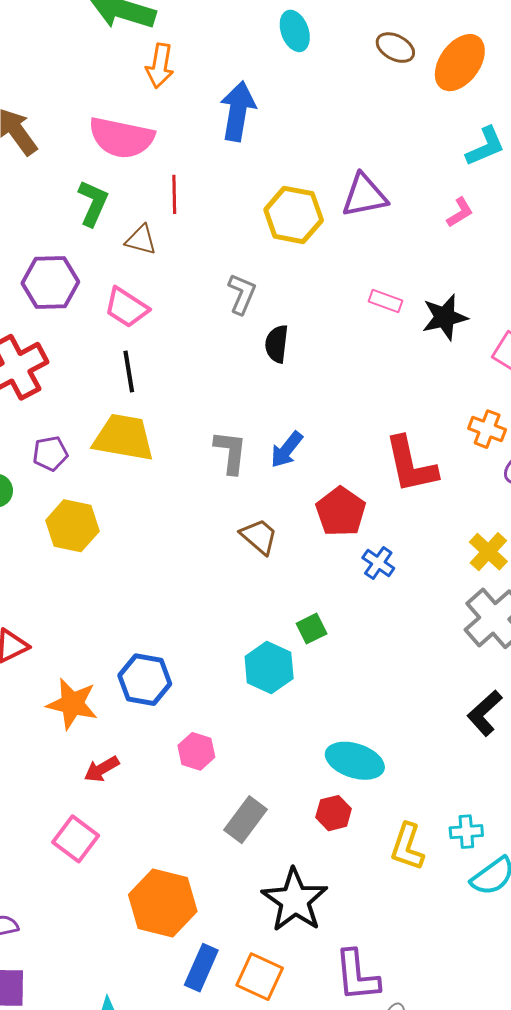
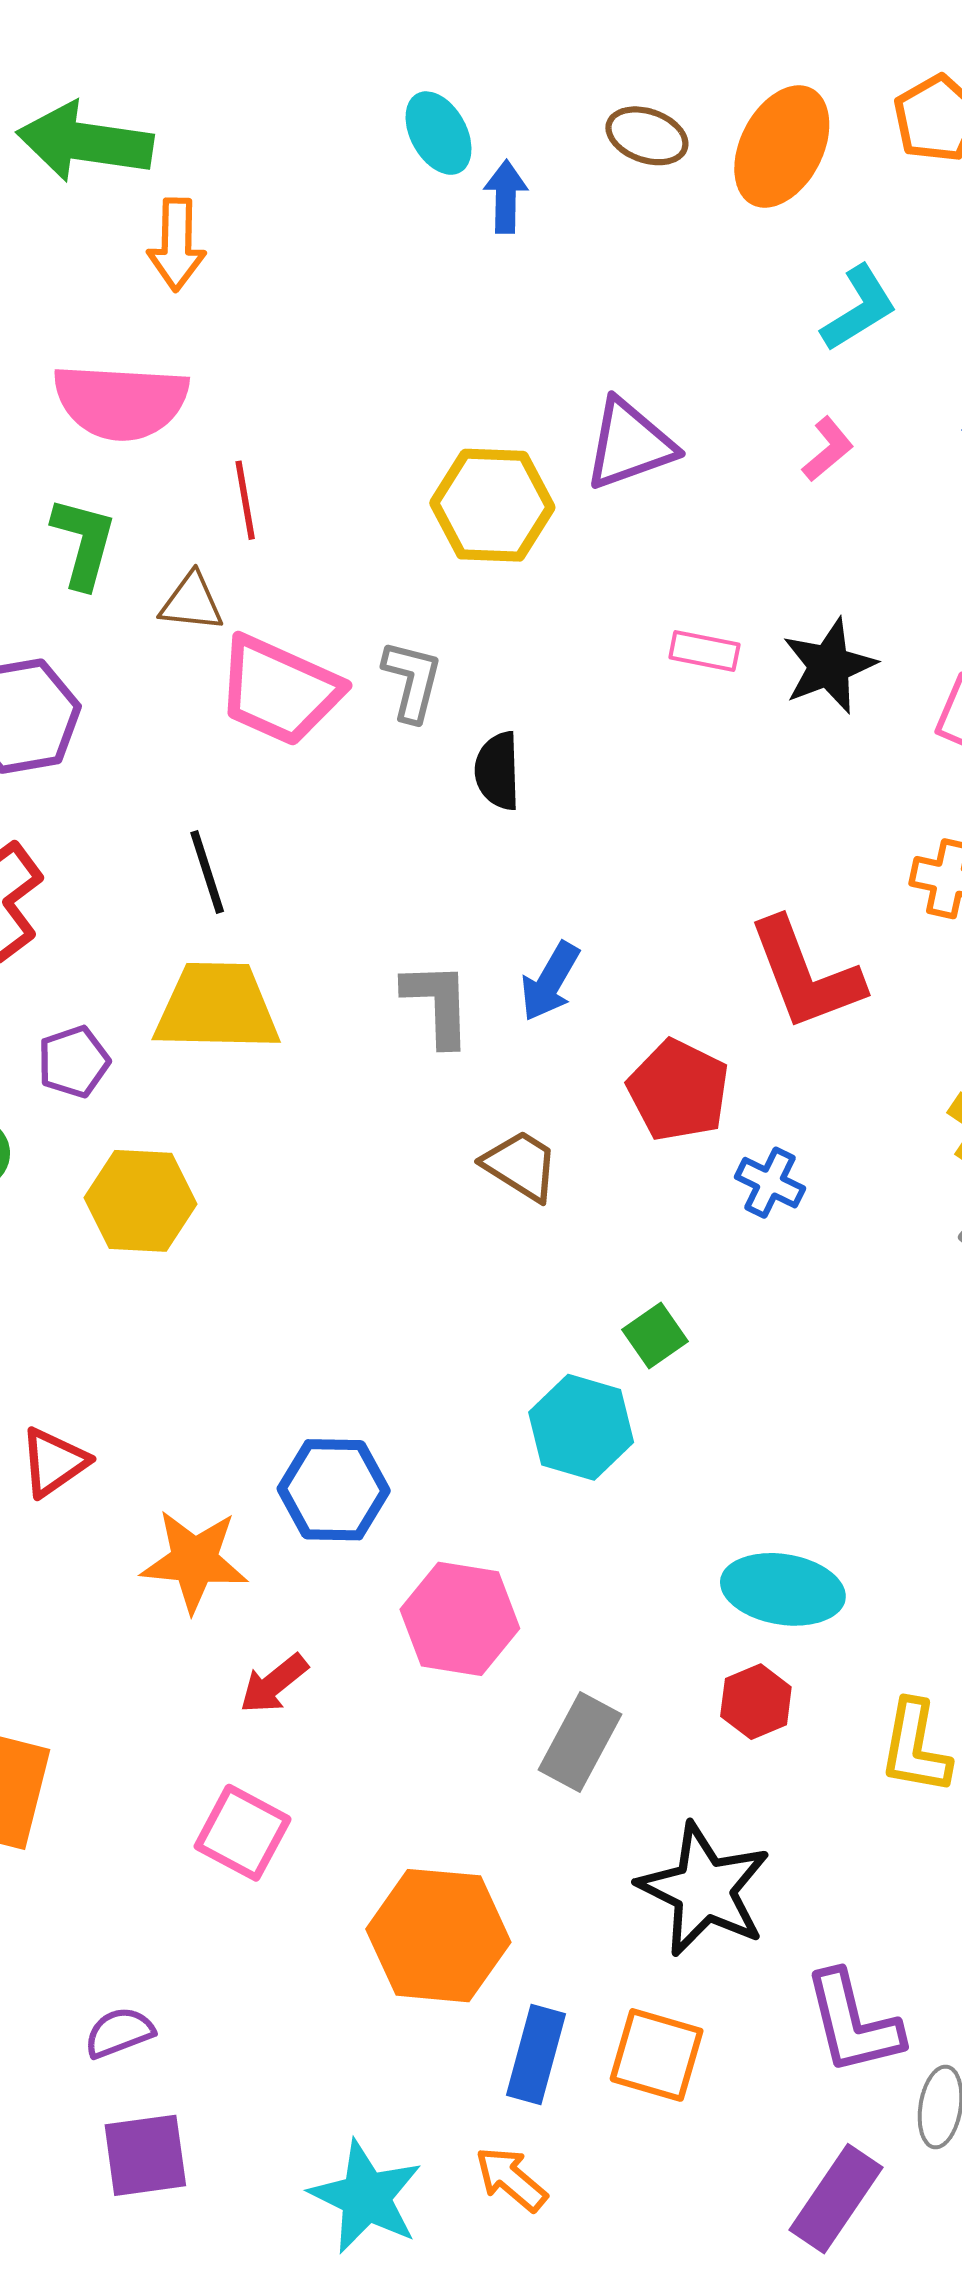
blue arrow: (238, 111) -> (506, 197), moved, size x0.6
pink trapezoid: (126, 307) -> (279, 690), moved, size x1.4
pink hexagon: (196, 751) -> (460, 1619), size x1.5

